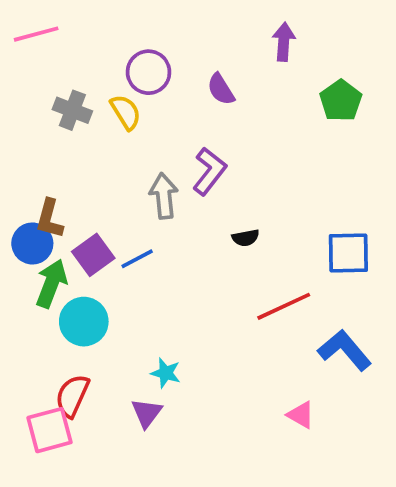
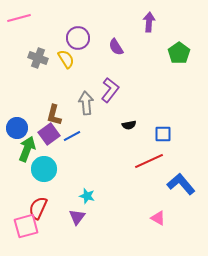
brown L-shape: (49, 219) -> (54, 115), moved
blue square: (348, 253) -> (163, 134), moved, size x0.7

